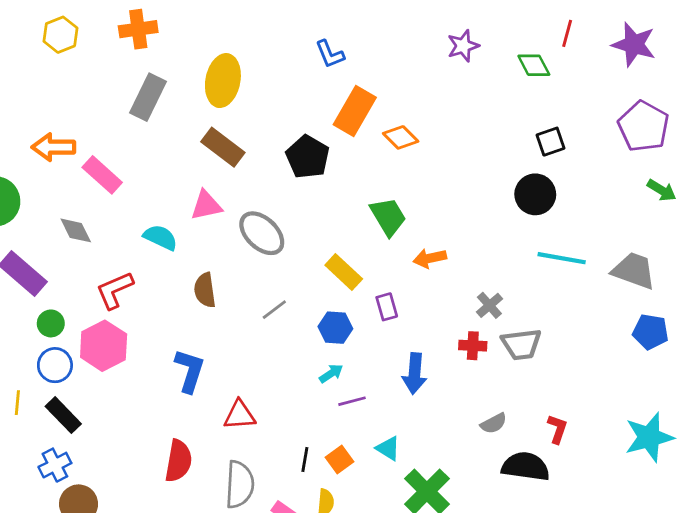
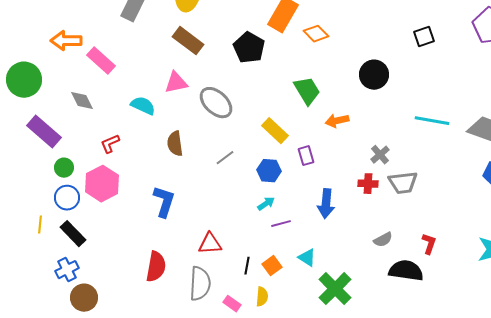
black circle: (535, 194) -> (374, 75), moved
red L-shape: (115, 290) -> (110, 144), size x0.7
red triangle: (240, 415) -> (210, 244), moved

